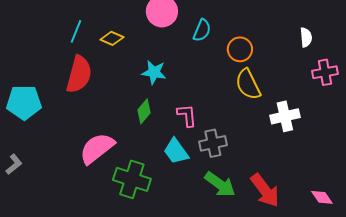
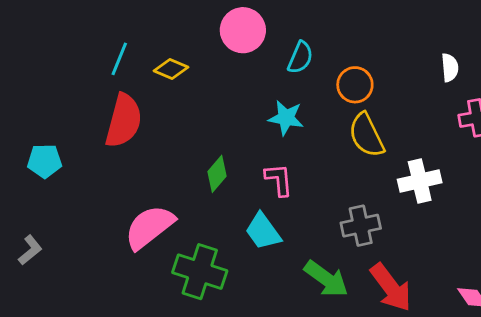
cyan star: (154, 72) -> (286, 118), moved
cyan pentagon: (24, 102) -> (45, 161), size x0.7
gray cross: (213, 143) -> (361, 226), moved

